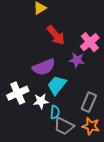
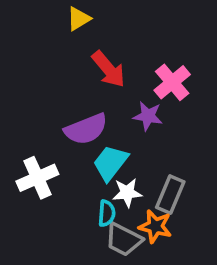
white star: (41, 101) -> (127, 193), moved
orange star: (91, 126) -> (155, 226), moved

